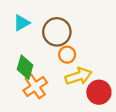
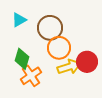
orange circle: (67, 55) -> (59, 48), size x1.5
red circle: (99, 92) -> (87, 62), moved

